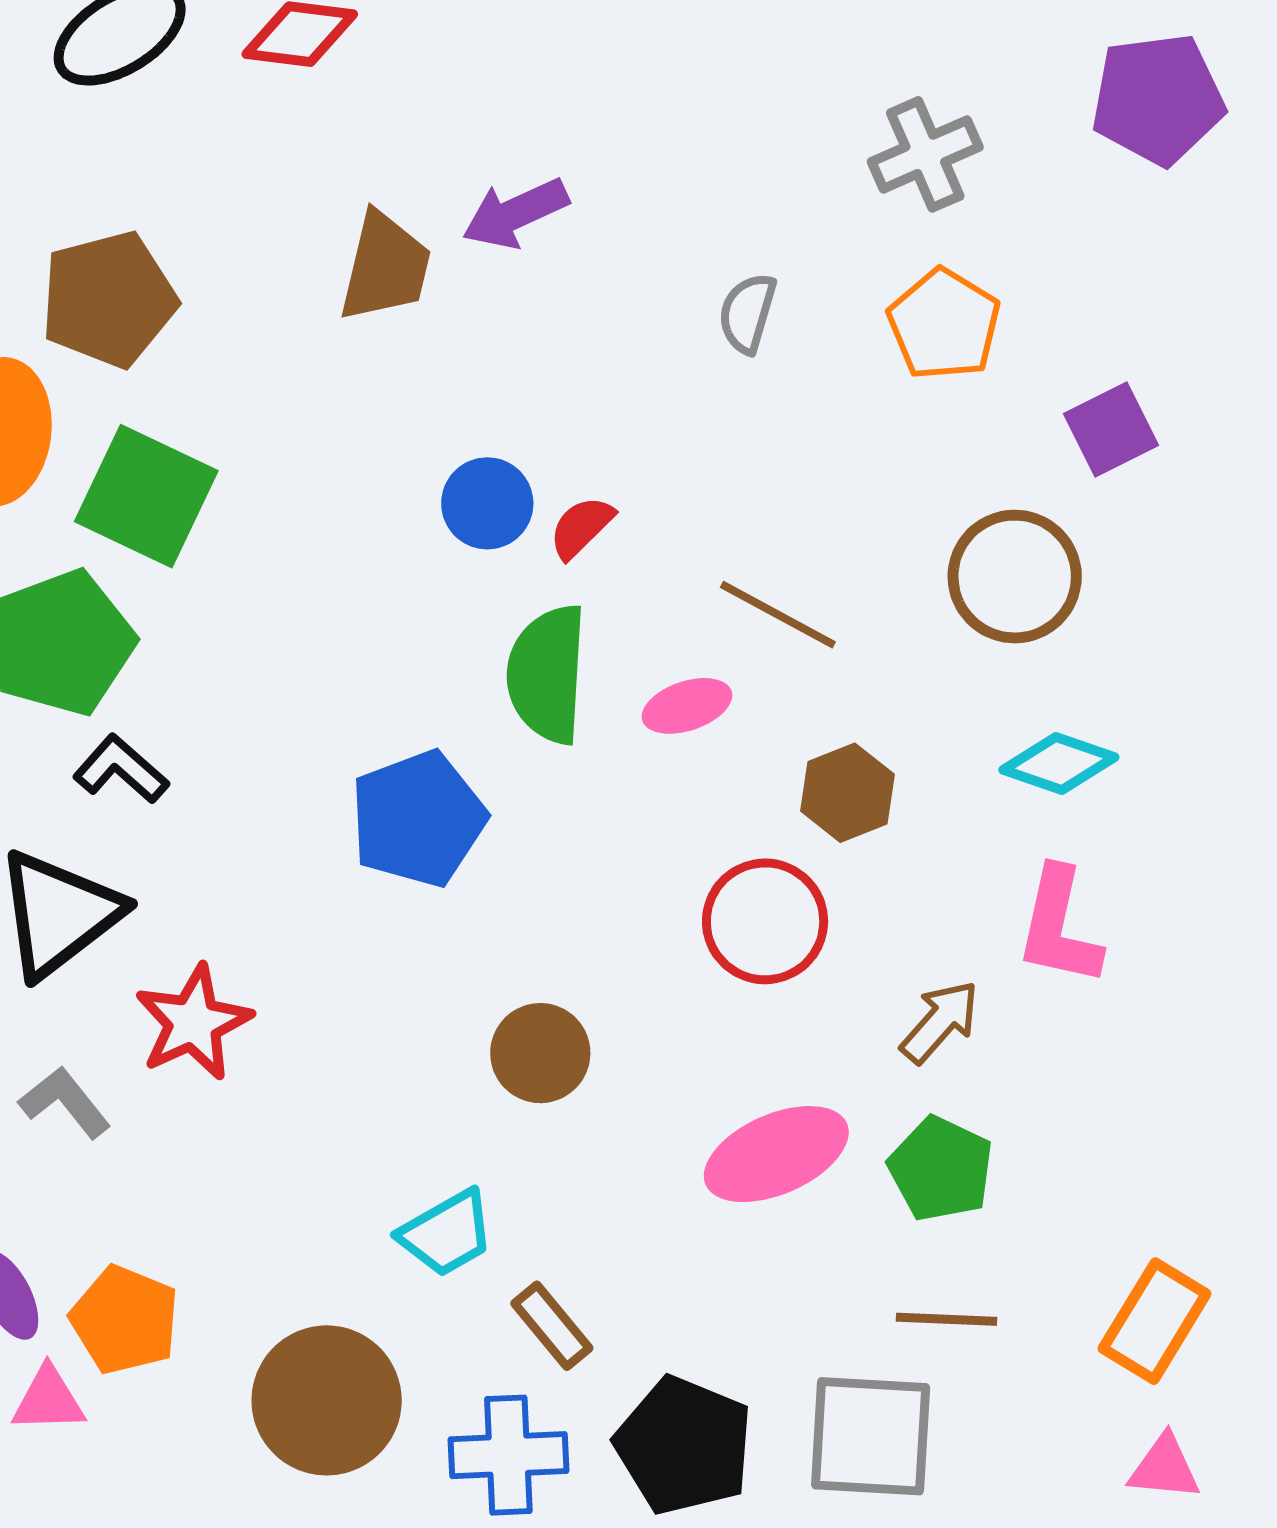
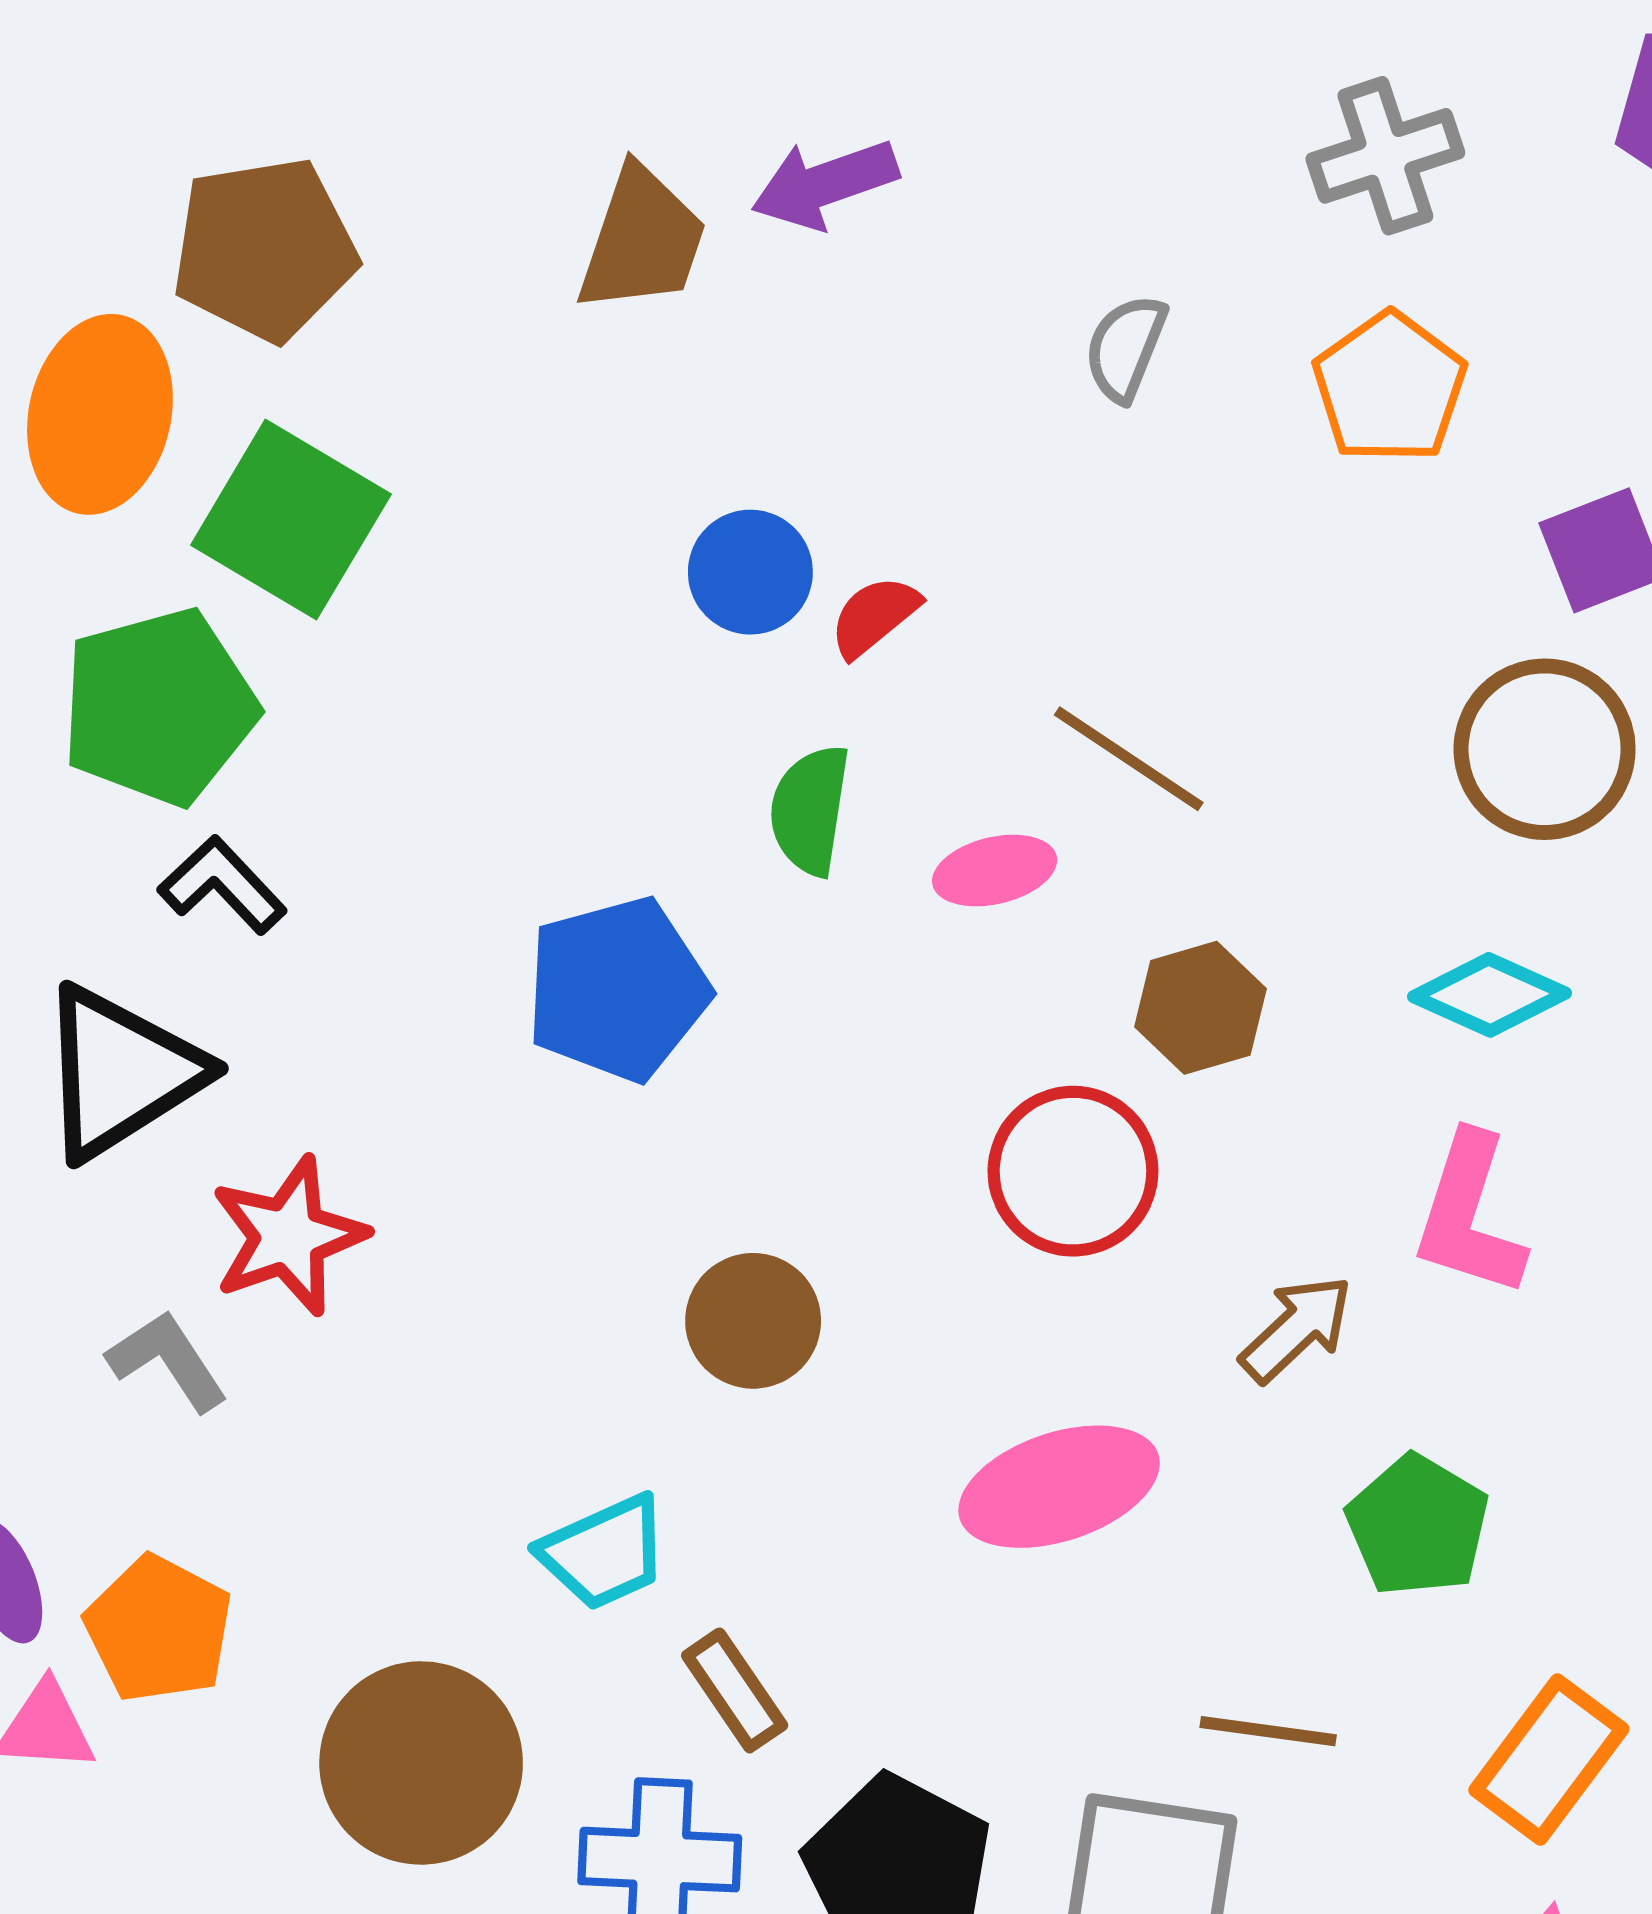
brown circle: (1015, 577) -> (1545, 749), moved
green semicircle: (547, 674) -> (810, 810), size x0.7
gray L-shape: (65, 1102) -> (168, 1361), moved
green pentagon: (941, 1169) -> (1418, 1526), moved

